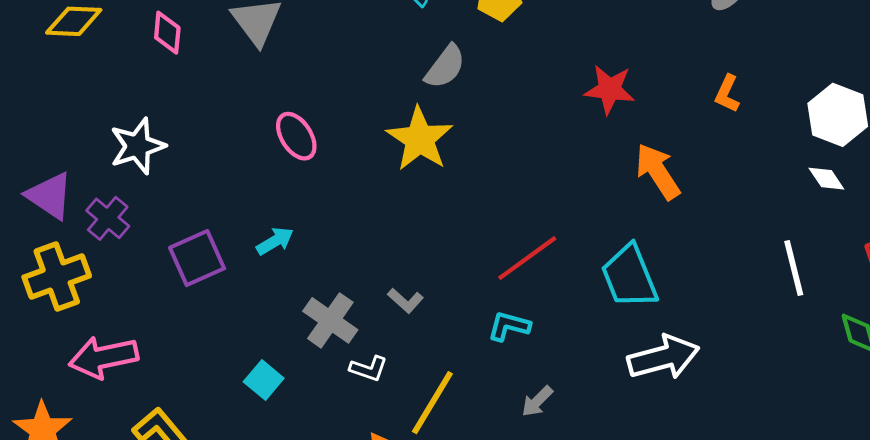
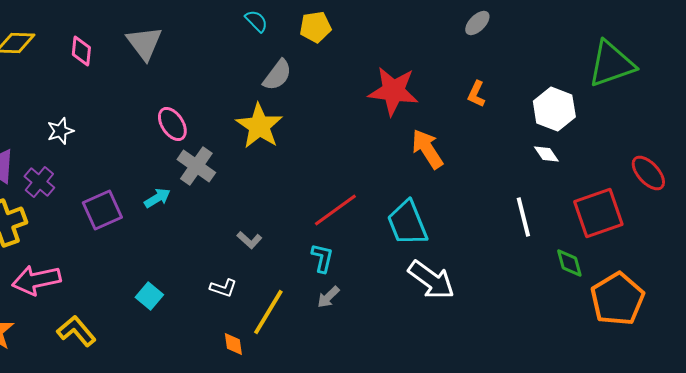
red star: (610, 89) -> (393, 91), size x1.4
white star: (138, 146) -> (60, 131), size x0.7
gray cross: (330, 320) -> (196, 166), moved
cyan L-shape: (509, 326) -> (322, 258), turned 88
white arrow: (663, 357) -> (431, 280), turned 51
gray arrow: (537, 401) -> (328, 297), moved

